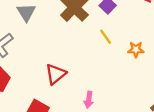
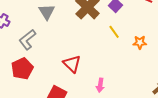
red triangle: (56, 74) -> (72, 64), turned -36

